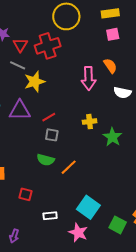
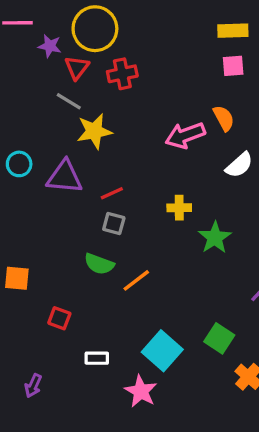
yellow circle: (66, 16) -> (95, 29), moved
red cross: (48, 46) -> (122, 74), size x0.7
pink arrow: (89, 78) -> (185, 135), turned 65
white semicircle: (122, 93) -> (239, 165), turned -60
green square: (118, 225) -> (219, 338), moved

